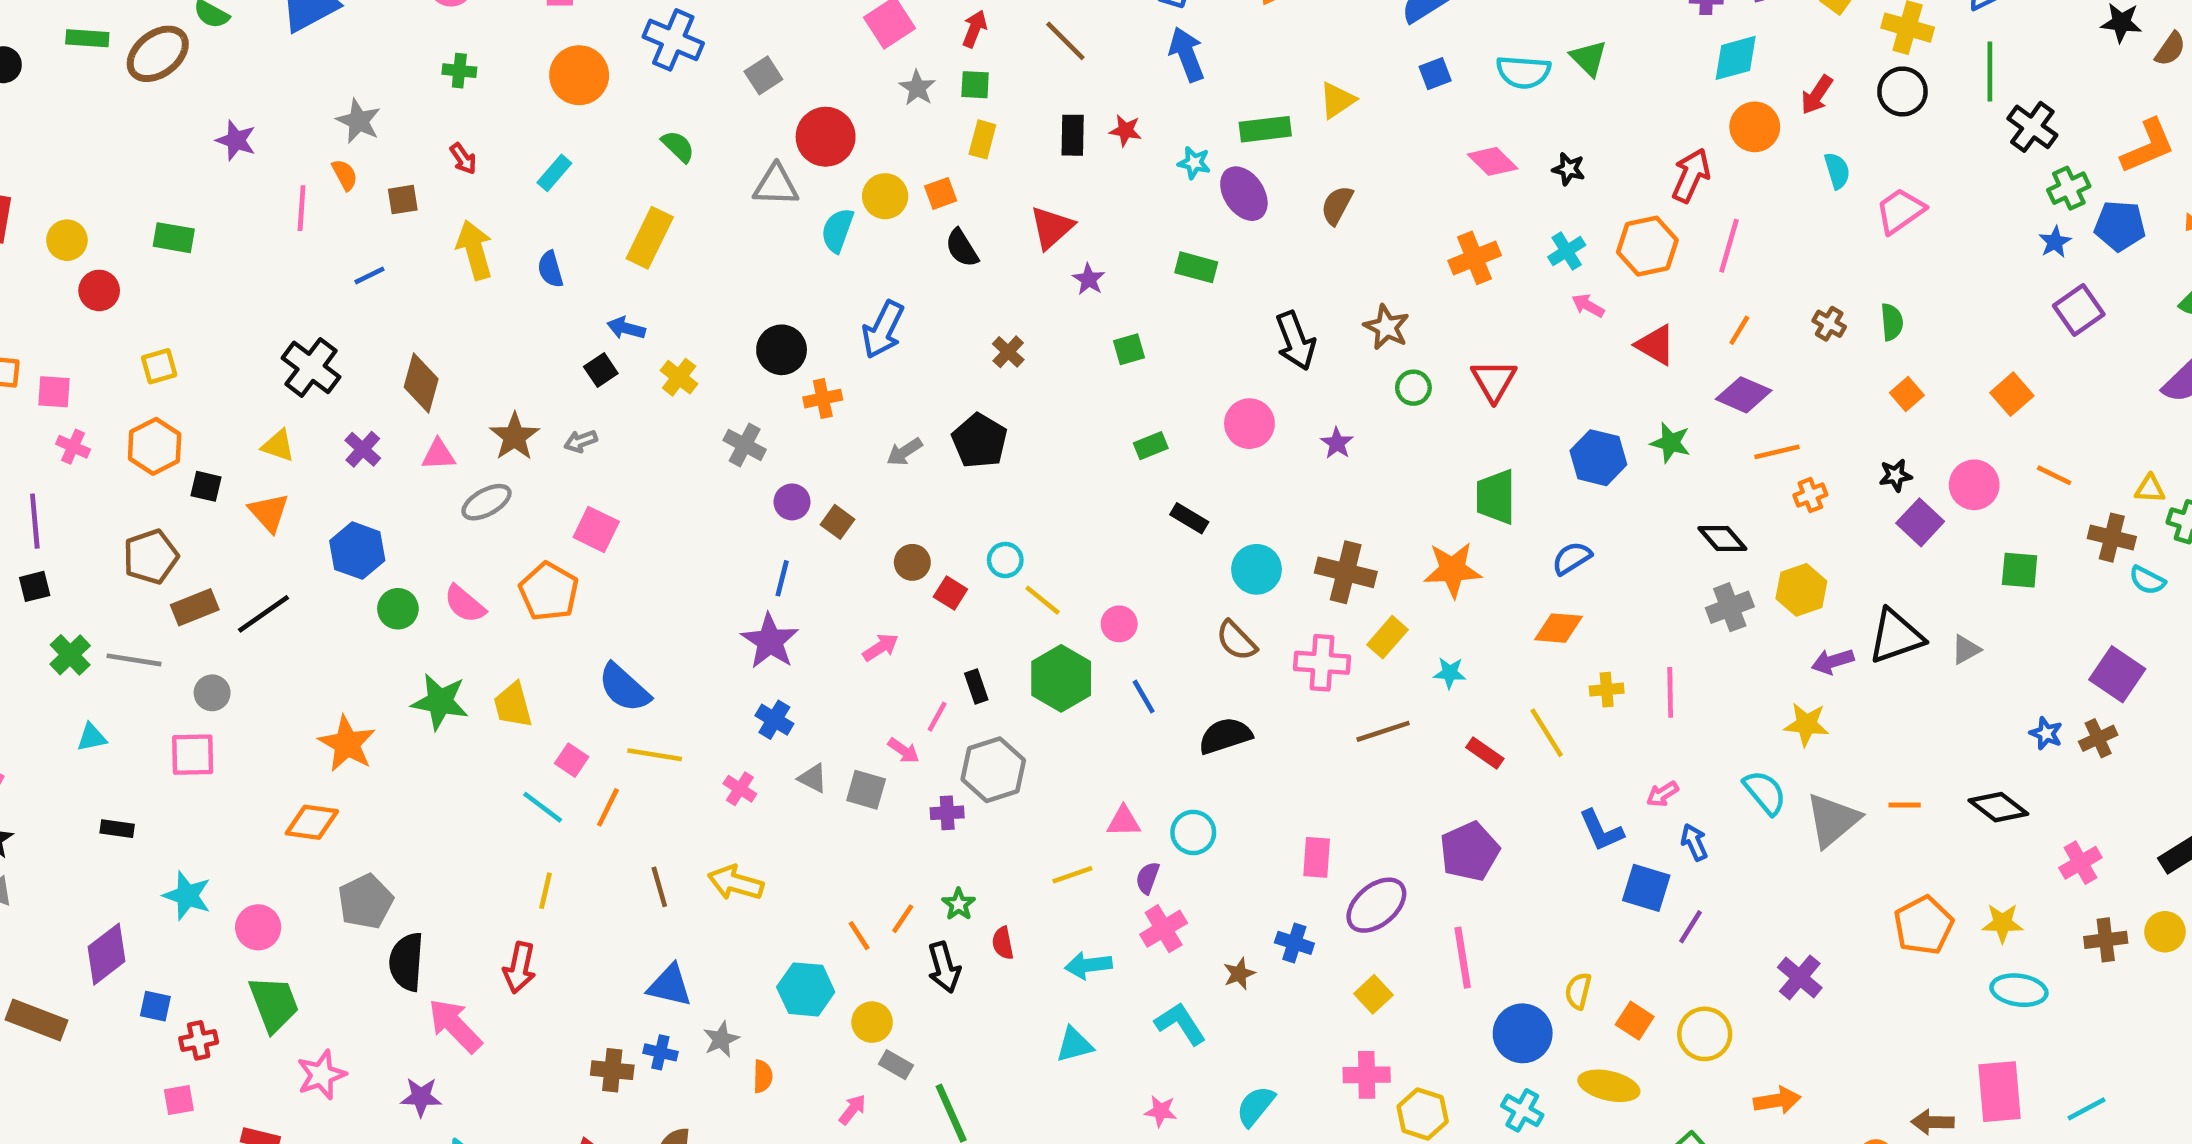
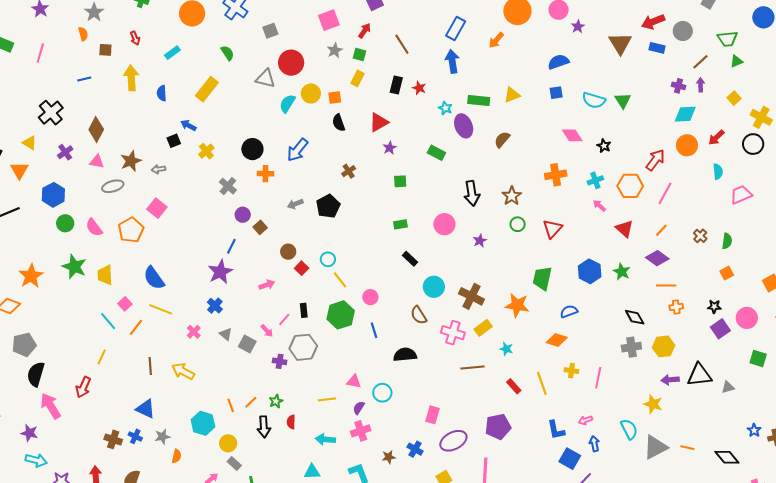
pink line: (302, 208) -> (40, 53), moved

